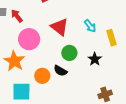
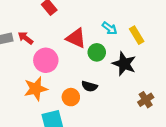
green circle: (69, 53) -> (97, 52), moved
black star: (95, 59) -> (124, 64), size x1.5
orange star: (14, 61) -> (36, 89), turned -30

